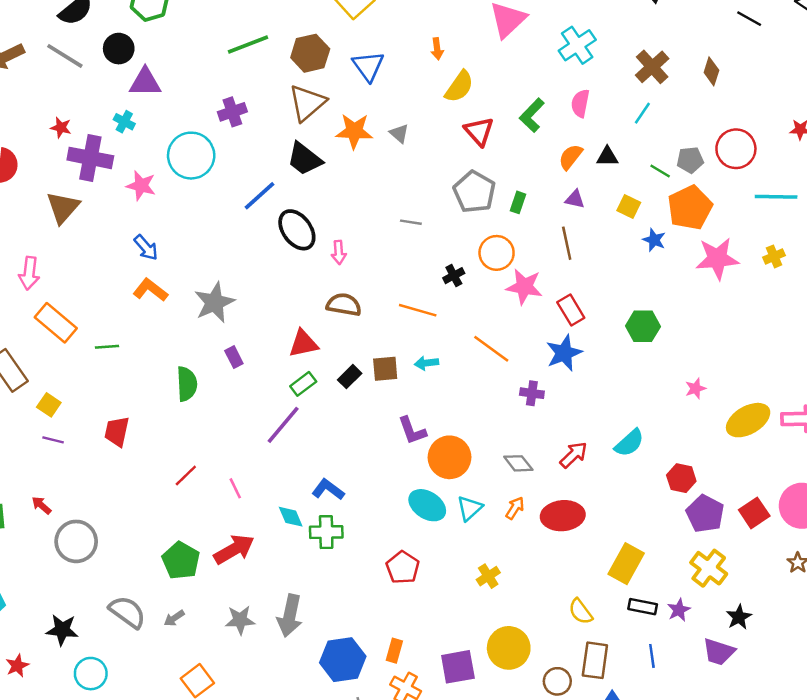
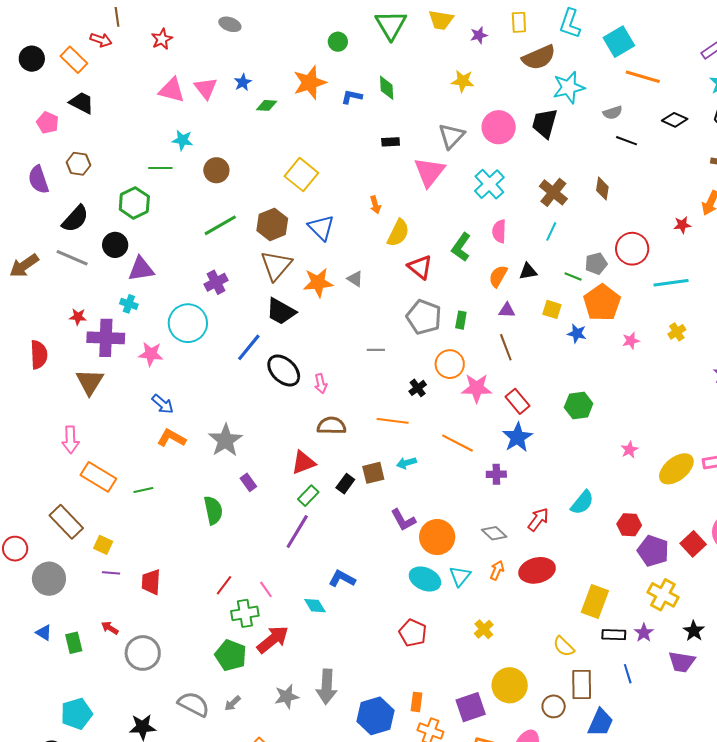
pink star: (717, 258) -> (631, 341), size x0.5
red trapezoid: (117, 432) -> (151, 582), moved
green cross: (326, 532) -> (245, 613), moved

